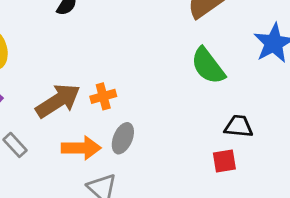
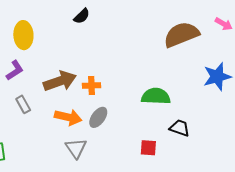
green semicircle: (208, 66) -> (156, 96), moved, turned 116
red square: (224, 161) -> (148, 148), moved

